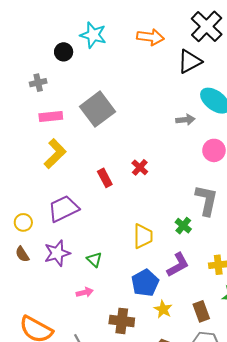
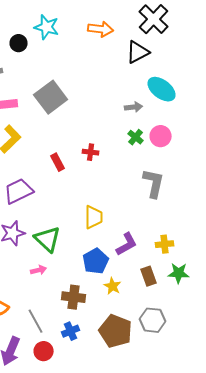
red cross: (140, 167) -> (91, 152), turned -35
green cross: (183, 226) -> (136, 137), moved
green triangle: (94, 260) -> (48, 239), size x1.8
brown rectangle: (201, 311) -> (149, 276), moved

